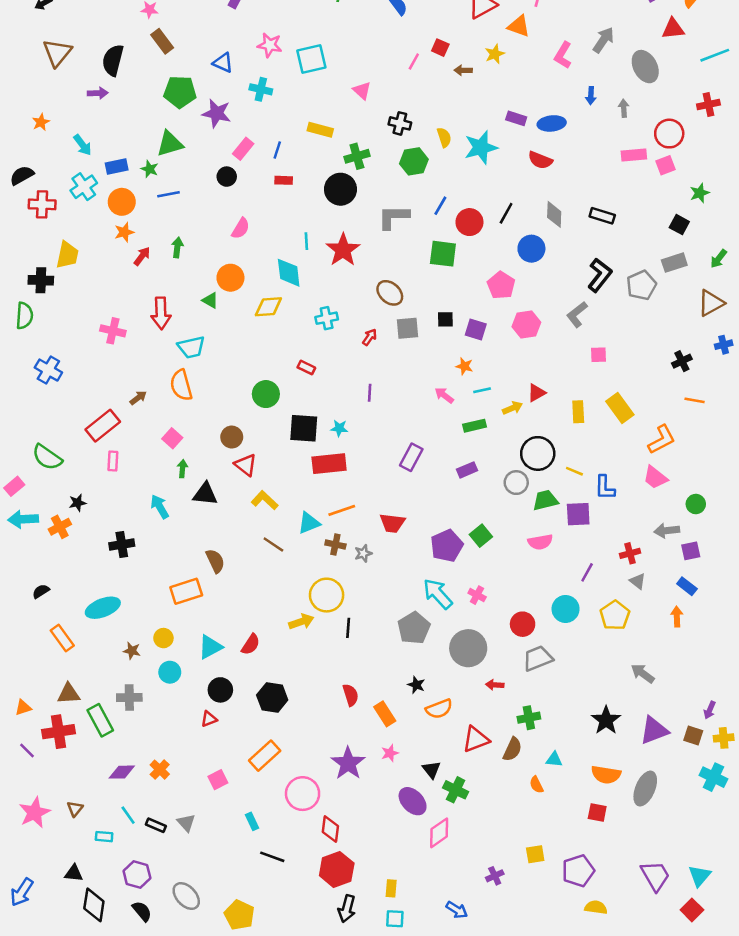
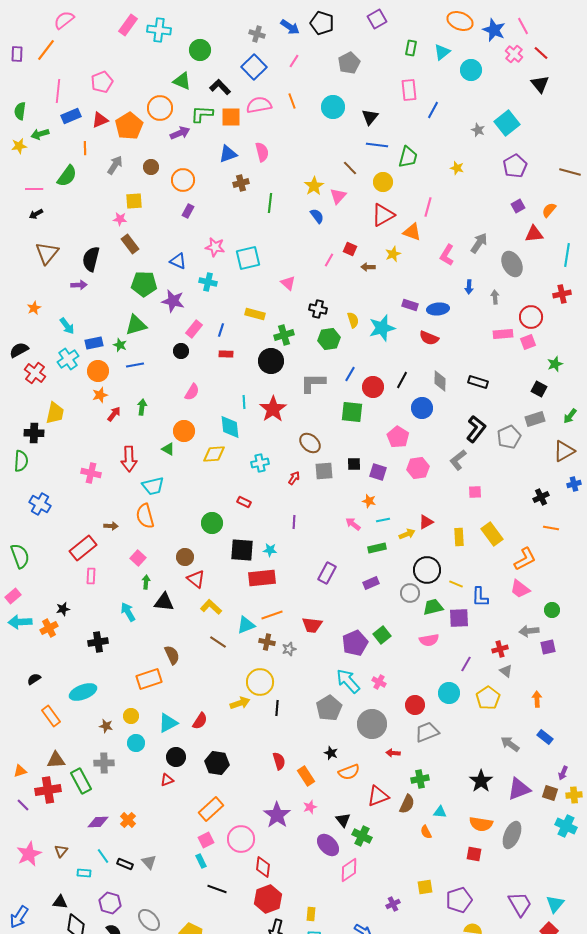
cyan line: (715, 55) -> (567, 255), turned -60
red cross: (42, 204) -> (35, 373), turned 35
brown arrow: (138, 398) -> (111, 526), turned 40
green semicircle: (47, 457) -> (20, 556), moved, turned -145
blue rectangle: (687, 586) -> (545, 737), moved
pink square: (218, 780) -> (206, 840), moved

